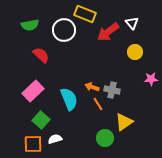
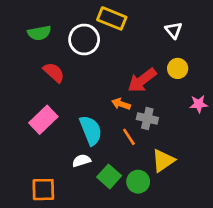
red arrow: (108, 32) -> (142, 80), moved
orange arrow: (92, 87) -> (121, 104), moved
green square: (41, 120) -> (109, 176), moved
white semicircle: (55, 139) -> (81, 161), moved

